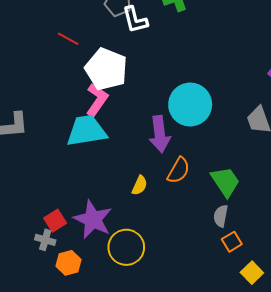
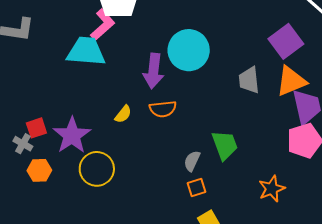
orange semicircle: (178, 170) -> (163, 109), turned 40
green trapezoid: (225, 182) -> (225, 145), moved

